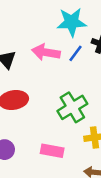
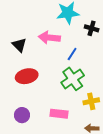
blue line: (75, 53) -> (72, 54), moved

